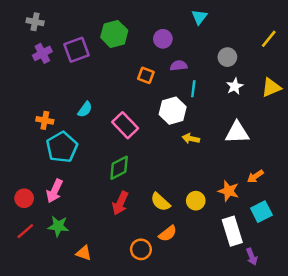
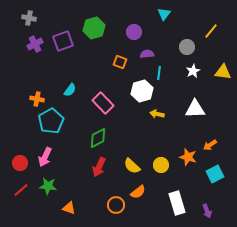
yellow line: (269, 39) -> (211, 31), moved
yellow triangle: (271, 87) -> (223, 72), turned 30
white rectangle: (232, 231) -> (177, 203), moved

